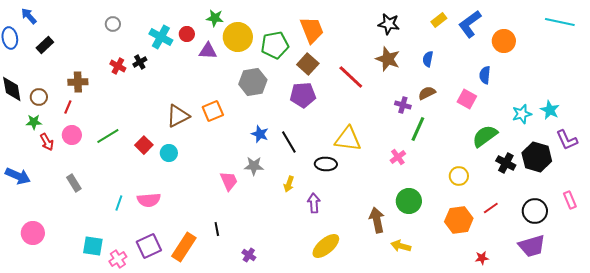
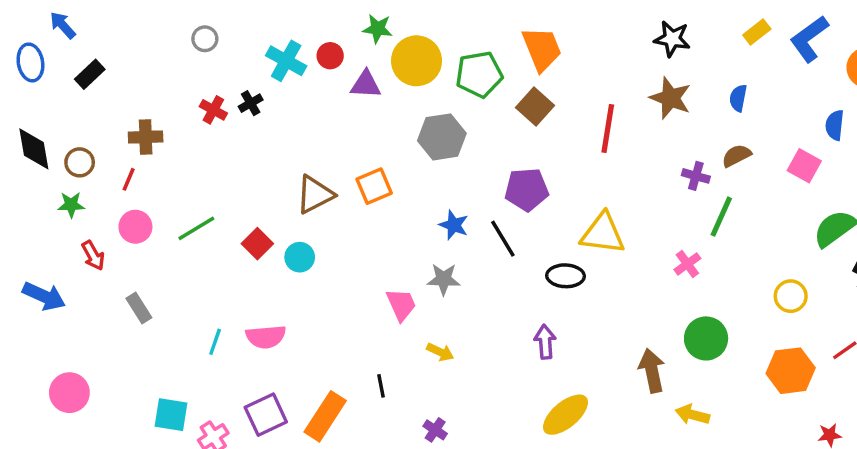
red line: (351, 77) -> (608, 129), turned 56
purple pentagon: (303, 95) -> (527, 189), moved
red arrow: (47, 142) -> (93, 256), moved
yellow arrow: (289, 184) -> (440, 352), moved, turned -84

